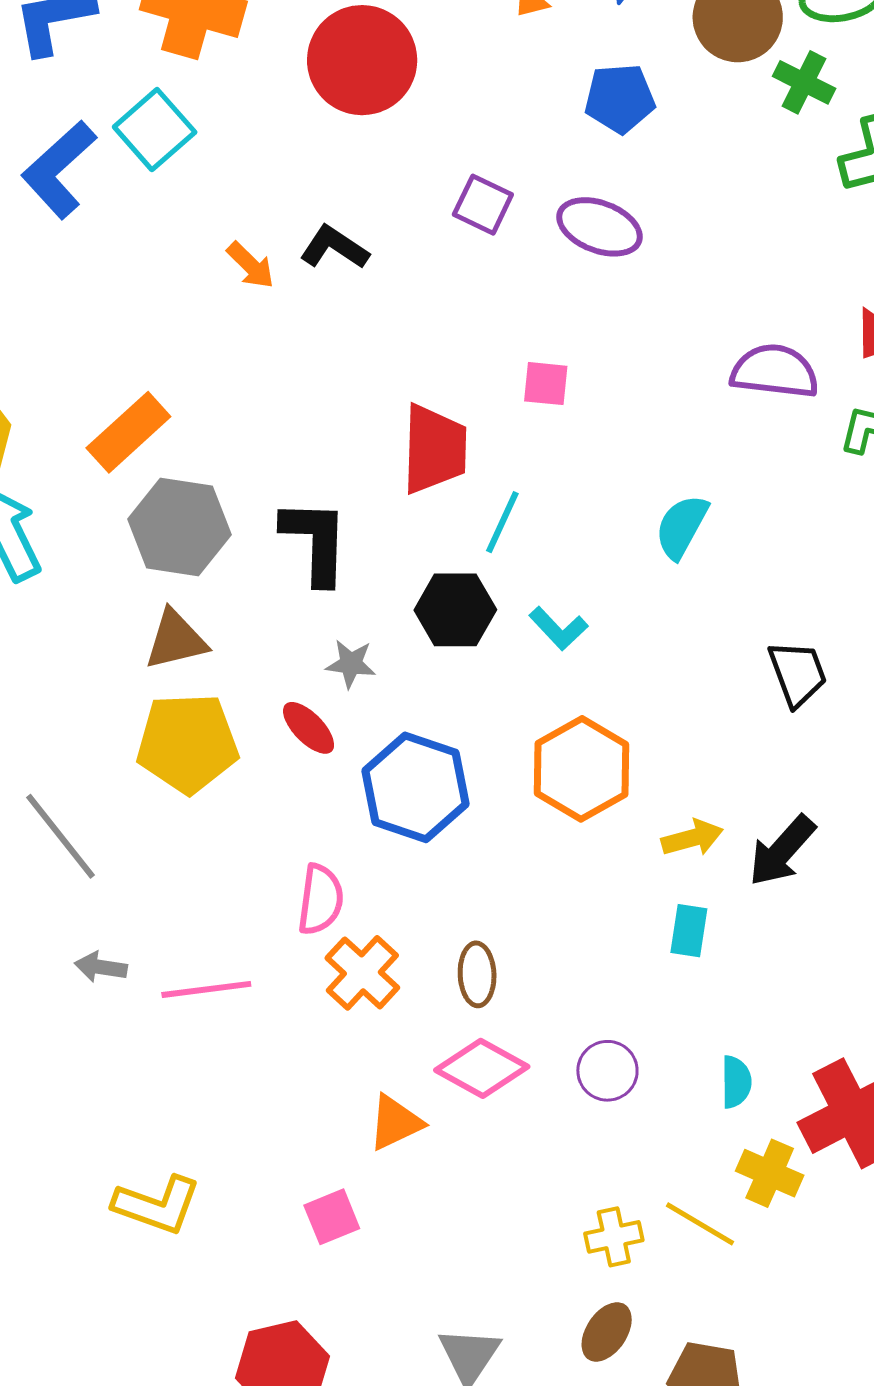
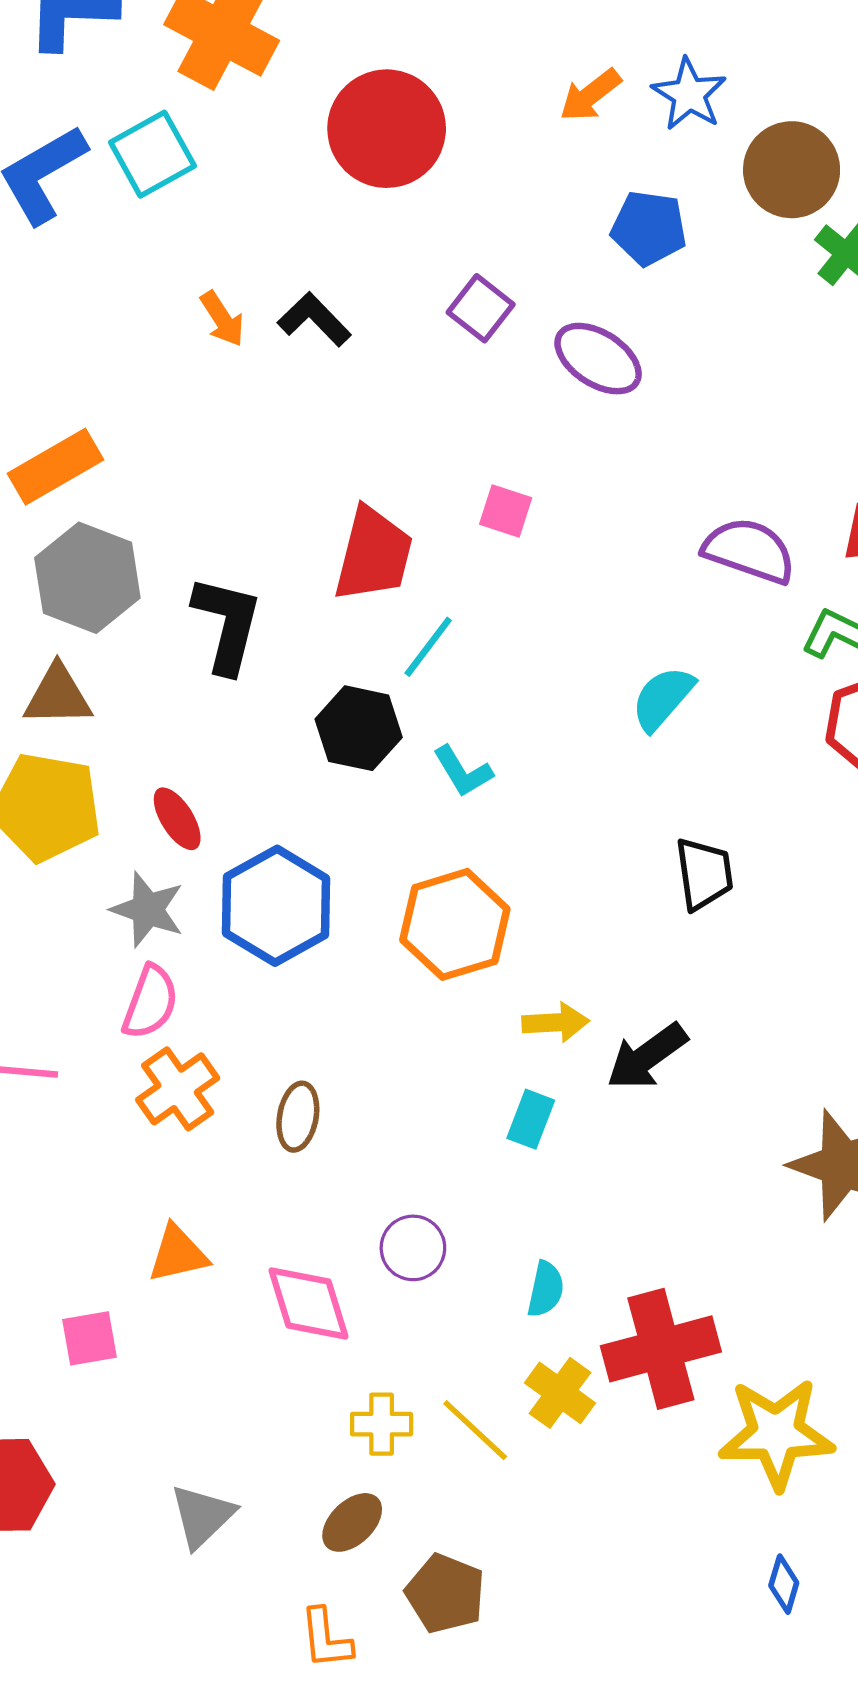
cyan semicircle: (682, 527) -> (663, 698), moved
gray star: (351, 664) -> (148, 910), moved, size x1.4
pink diamond: (482, 1068) -> (309, 1303), moved, turned 32

